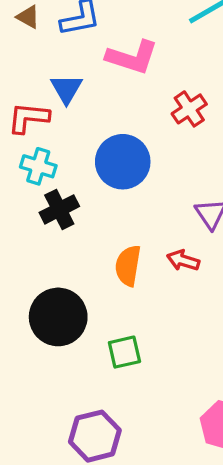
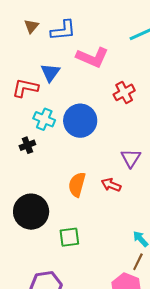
brown triangle: (28, 17) -> (31, 26), turned 35
cyan cross: (38, 166) -> (44, 119), moved
black cross: (59, 209) -> (27, 145), moved, size x0.7

